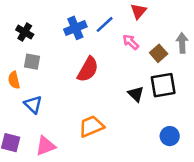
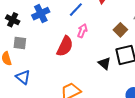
blue cross: (75, 28) -> (41, 14), moved
pink arrow: (131, 42) -> (82, 31), moved, turned 72

